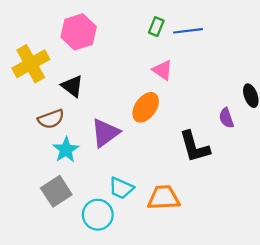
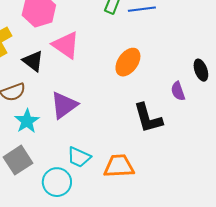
pink triangle: (163, 70) -> (66, 45), moved, size x1.4
orange ellipse: (146, 107) -> (128, 62), moved

